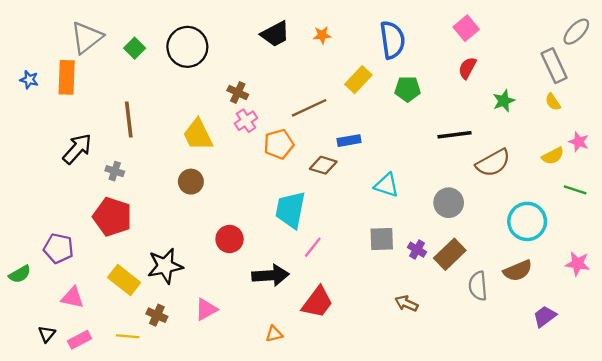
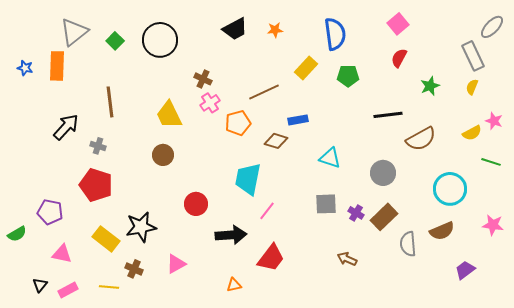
yellow semicircle: (553, 102) -> (472, 87), turned 56

